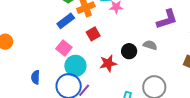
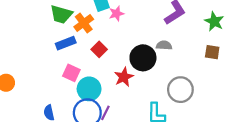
blue rectangle: (66, 21) -> (66, 43), turned 30
black circle: (129, 51) -> (143, 58), size x1.5

